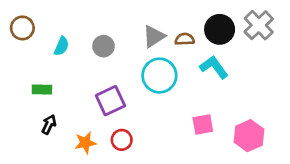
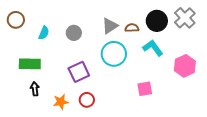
green rectangle: (42, 90) -> (30, 64), size x1.5
black arrow: (49, 124) -> (35, 89), turned -32
pink hexagon: (249, 136) -> (185, 66), moved

